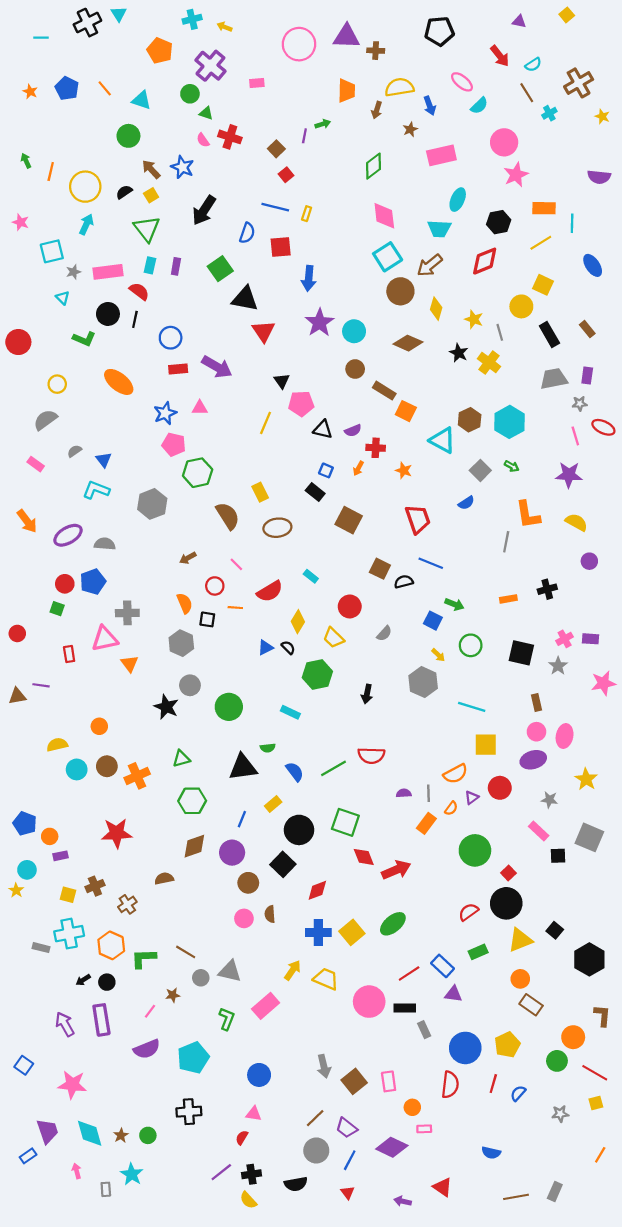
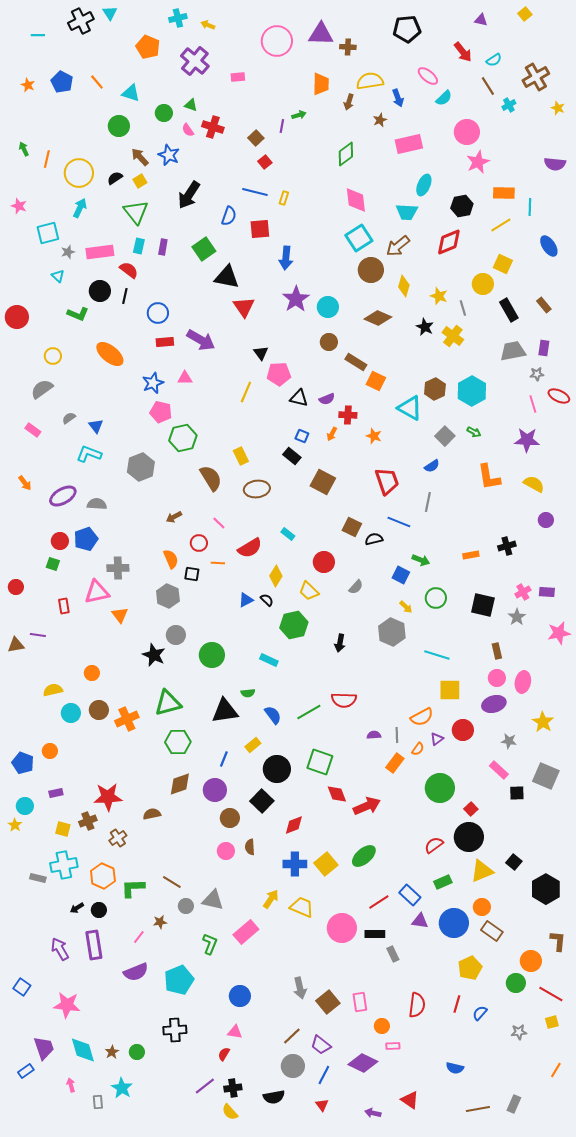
green circle: (190, 94) -> (164, 113), moved
orange arrow: (27, 521) -> (25, 483), size x0.7
gray line: (506, 542) -> (428, 502), moved
green triangle: (181, 759) -> (168, 703), size x1.6
red star: (117, 833) -> (108, 797), moved
orange circle: (50, 836) -> (50, 751), moved
blue circle: (465, 1048) -> (454, 923), moved

